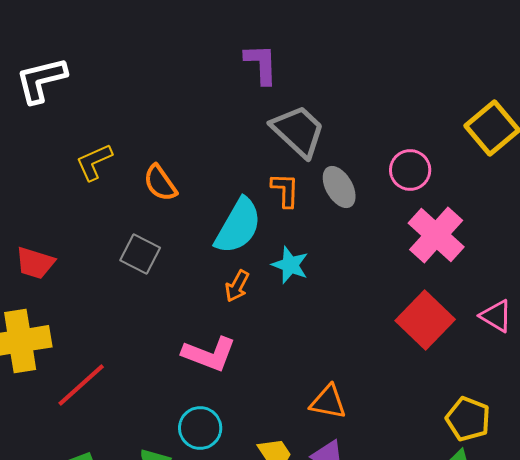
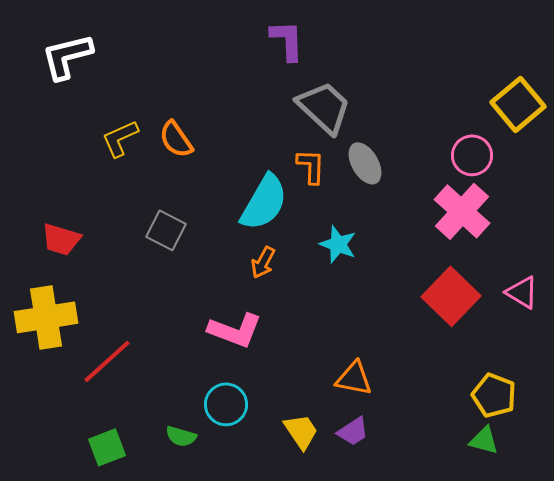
pink circle: (410, 170) -> (472, 155), moved
orange semicircle: (160, 183) -> (176, 139), moved
cyan star: (290, 265) -> (338, 244), moved

